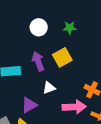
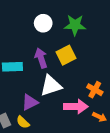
green star: (70, 28) -> (75, 25), size x1.5
white triangle: (49, 88) -> (51, 86), size x1.6

